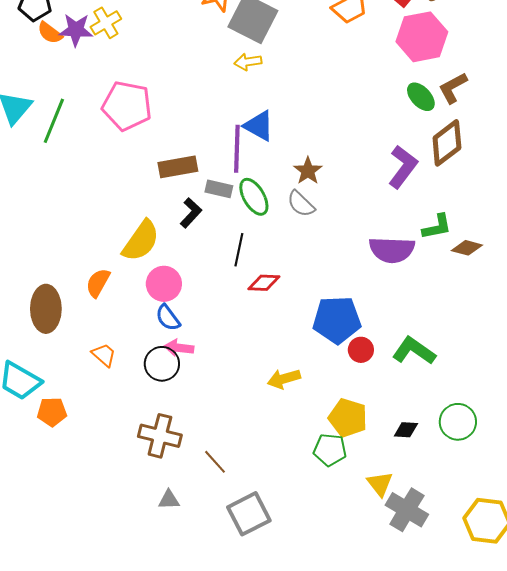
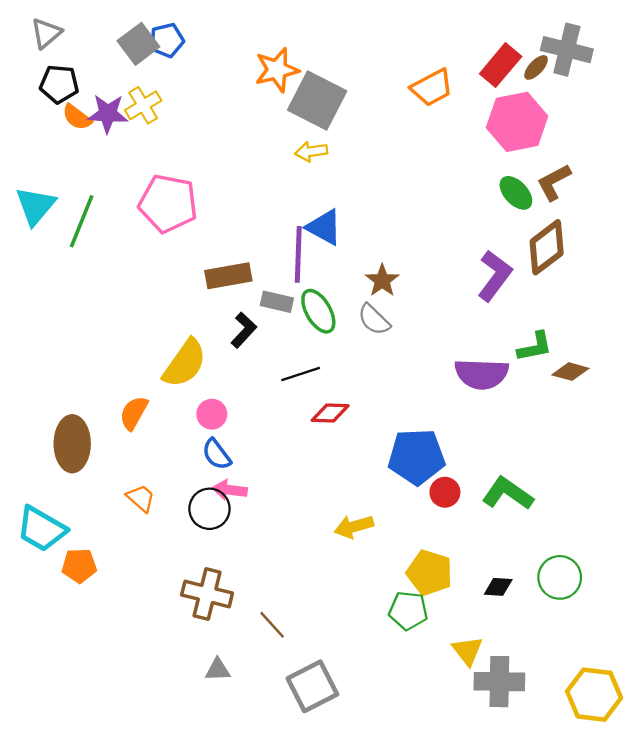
black line: (239, 250) -> (301, 374), turned 60
pink circle: (164, 284) -> (212, 414), size x0.7
gray cross: (407, 510) -> (499, 682), turned -30

